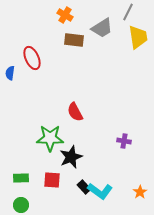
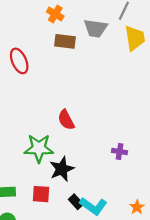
gray trapezoid: (102, 28) -> (96, 28), turned 40

